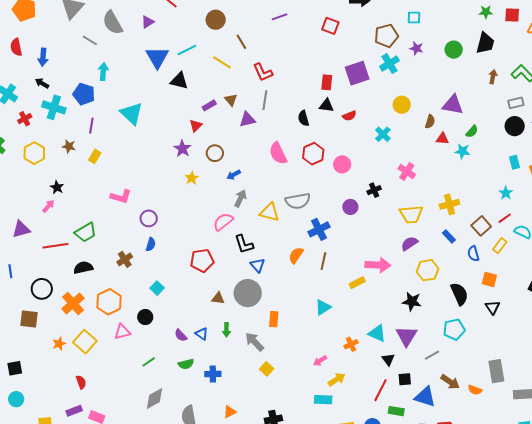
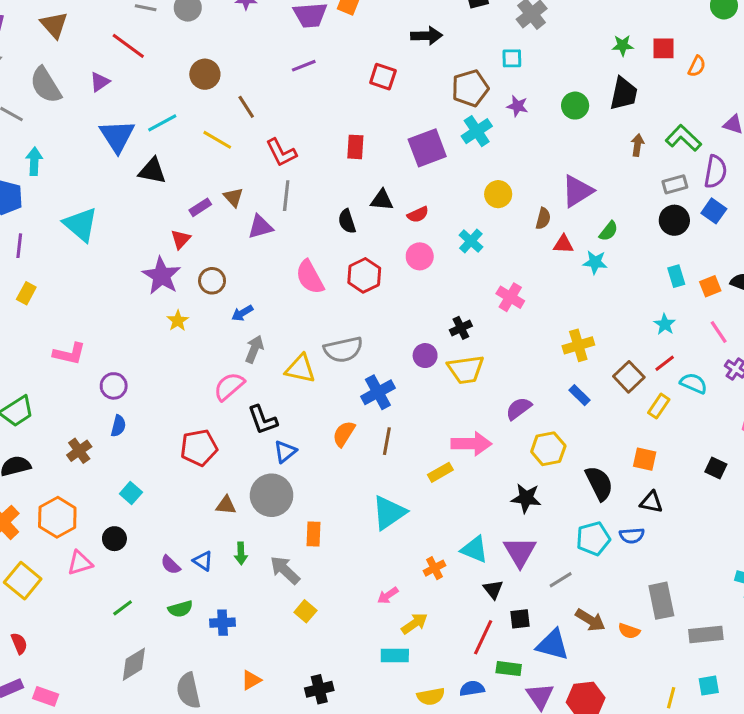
red rectangle: (327, 82) -> (355, 147), moved
purple triangle: (453, 105) -> (577, 191), turned -40
purple star: (182, 149) -> (162, 276), size x1.4
pink circle: (342, 164) -> (420, 256), moved
yellow trapezoid: (411, 214) -> (466, 369), moved
blue semicircle: (473, 254) -> (632, 536), moved, turned -77
blue triangle: (258, 265) -> (285, 452), turned 35
cyan triangle: (323, 307) -> (389, 513), size x1.4
black triangle: (493, 307) -> (651, 502), turned -42

